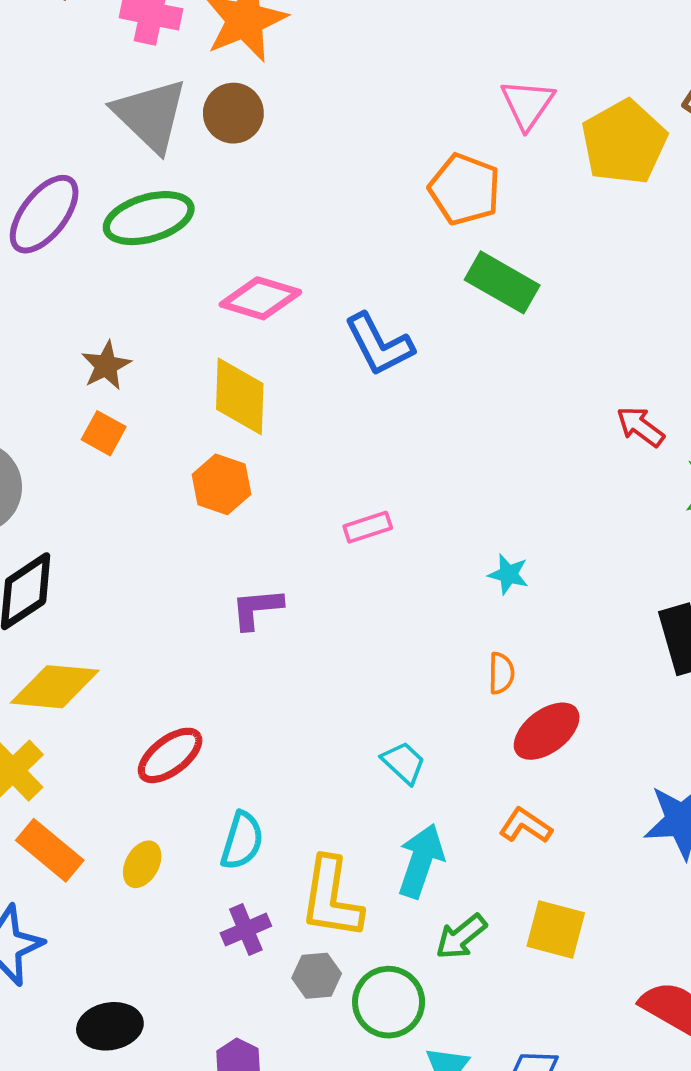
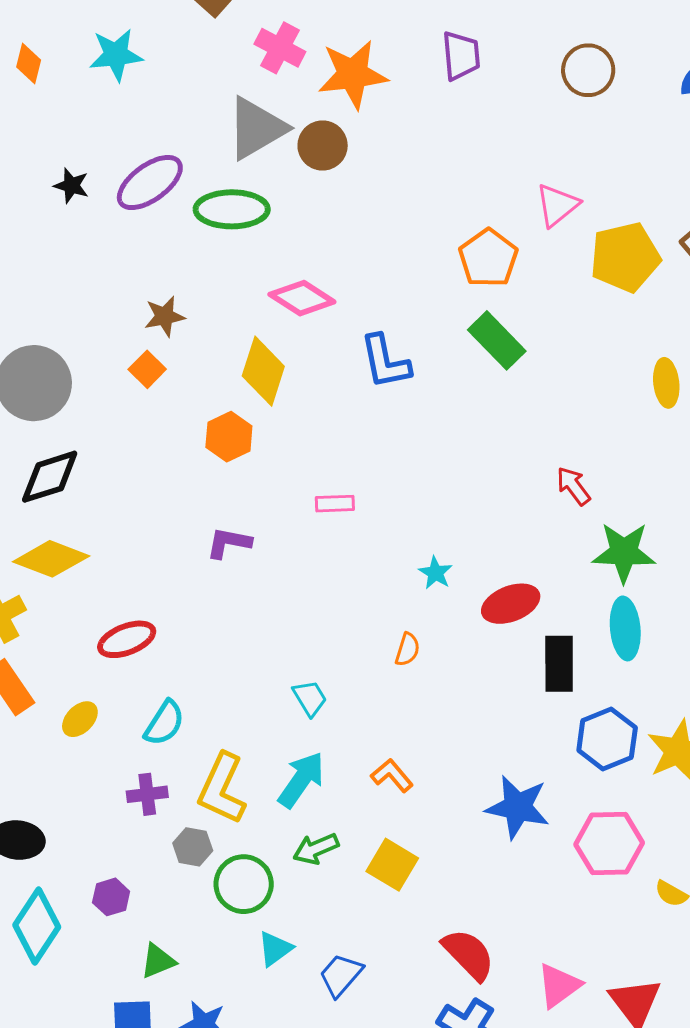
gray triangle: (150, 115) -> (256, 128), turned 30
red ellipse: (547, 731) -> (511, 604), moved

